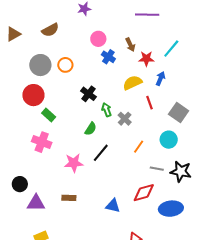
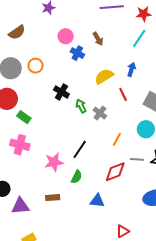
red star: (146, 59) -> (144, 14), moved
green semicircle: (91, 129) -> (77, 177), moved
red diamond: (144, 193) -> (115, 172), moved

